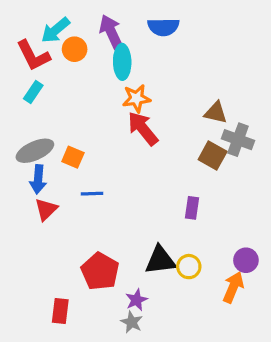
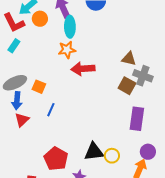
orange star: (136, 98) -> (67, 50), moved
red arrow: (143, 129) -> (83, 69), turned -55
blue line: (92, 194) -> (51, 110), turned -64
purple rectangle: (192, 208) -> (137, 119), moved, size x1.6

